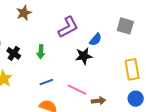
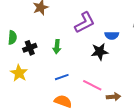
blue semicircle: (96, 39) -> (112, 35), turned 48
black cross: (14, 53) -> (30, 48), turned 32

